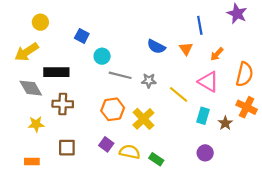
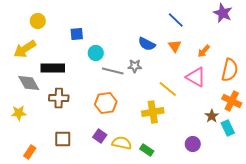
blue line: (200, 25) -> (176, 20), moved, turned -36
blue square: (82, 36) -> (77, 34), turned -32
gray star: (149, 81) -> (135, 66), moved
cyan rectangle: (203, 116) -> (228, 128), moved, turned -42
yellow cross: (143, 119) -> (153, 112), moved, turned 35
yellow star: (36, 124) -> (19, 113), moved
orange rectangle: (32, 161) -> (30, 152), turned -56

